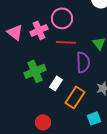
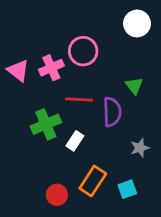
red line: (66, 42) -> (79, 99), moved
orange rectangle: (75, 97) -> (93, 181), moved

